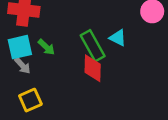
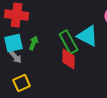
cyan triangle: (118, 38) -> (88, 36), size x1.6
green arrow: (46, 47) -> (34, 43), turned -112

